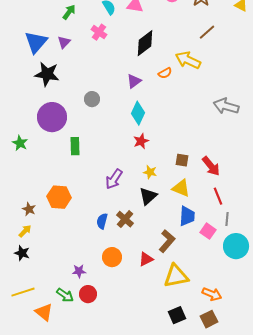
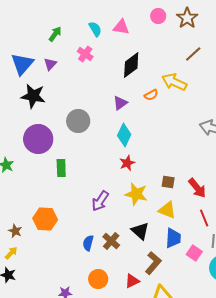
gray circle: (92, 99) -> (78, 121), size x1.5
yellow star: (150, 172) -> (136, 194), size x1.6
black triangle: (148, 196) -> (140, 231), moved, turned -36

